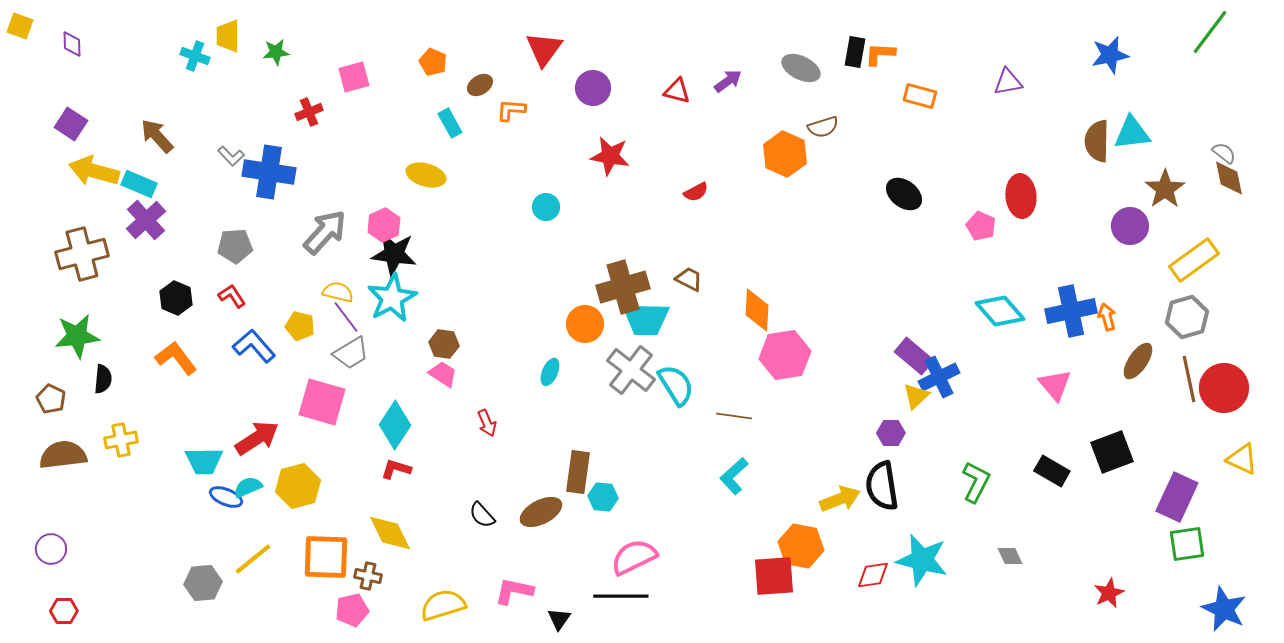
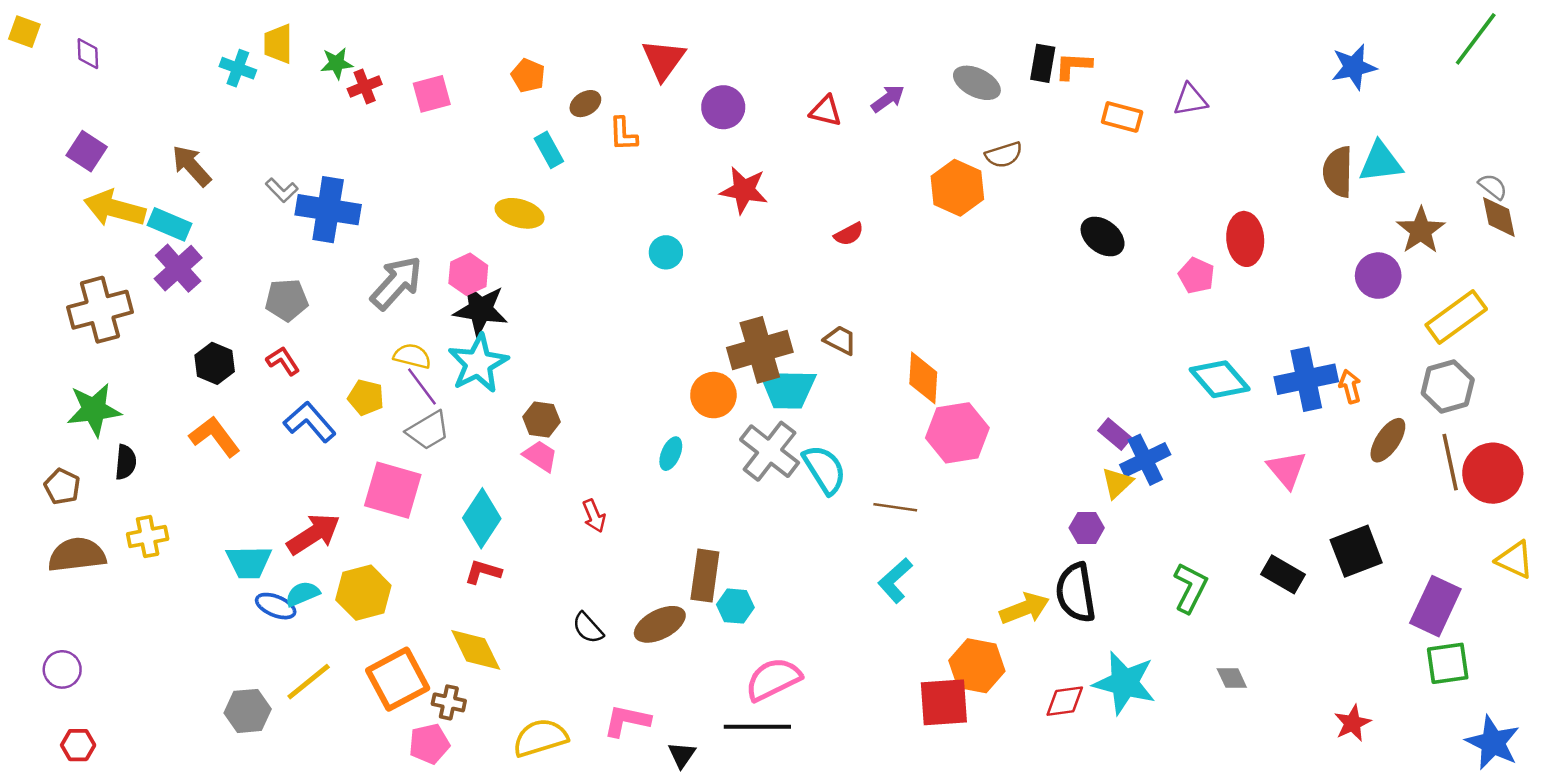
purple triangle: (1008, 82) -> (1190, 100), moved
orange L-shape: (511, 110) -> (623, 134), turned -96
red cross: (309, 112) -> (365, 86), moved
purple rectangle: (914, 356) -> (1115, 434), size x0.7
orange square: (326, 557) -> (398, 679), turned -30

